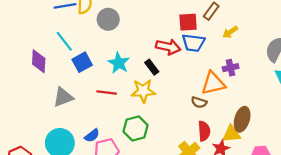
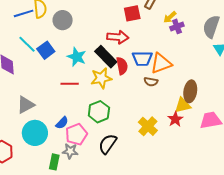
blue trapezoid: (193, 43) -> (142, 59), moved
blue square: (82, 62) -> (46, 50), moved
black rectangle: (152, 67) -> (106, 57), size x1.6
purple cross: (231, 68) -> (177, 26), moved
gray triangle: (63, 97) -> (26, 105), moved
red semicircle: (204, 131) -> (122, 66), moved

